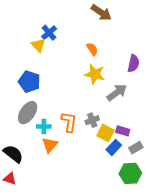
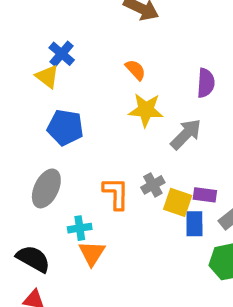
blue pentagon: (29, 82) -> (65, 127), moved
cyan cross: (44, 126) -> (80, 228), moved
orange triangle: (50, 145) -> (92, 253), moved
blue rectangle: (114, 147) -> (194, 224), turned -35

